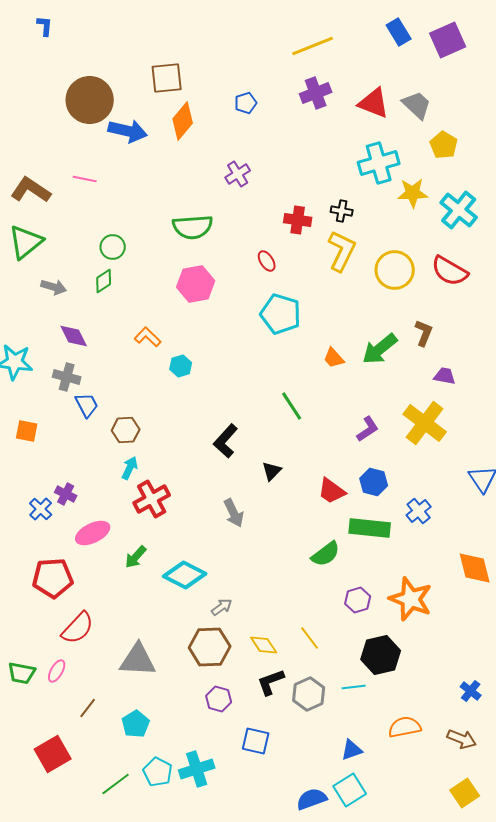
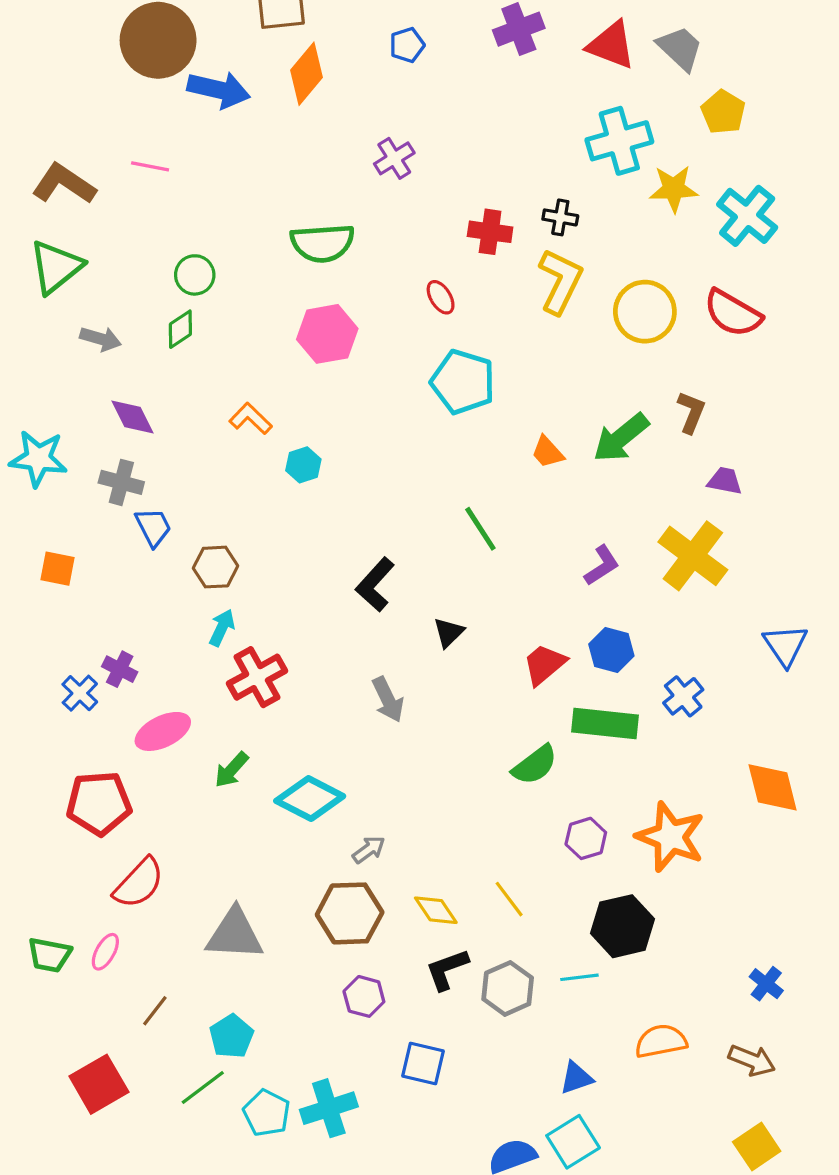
red trapezoid: (332, 491) -> (544, 664), turned 104
green line: (116, 784) -> (203, 1087), moved

